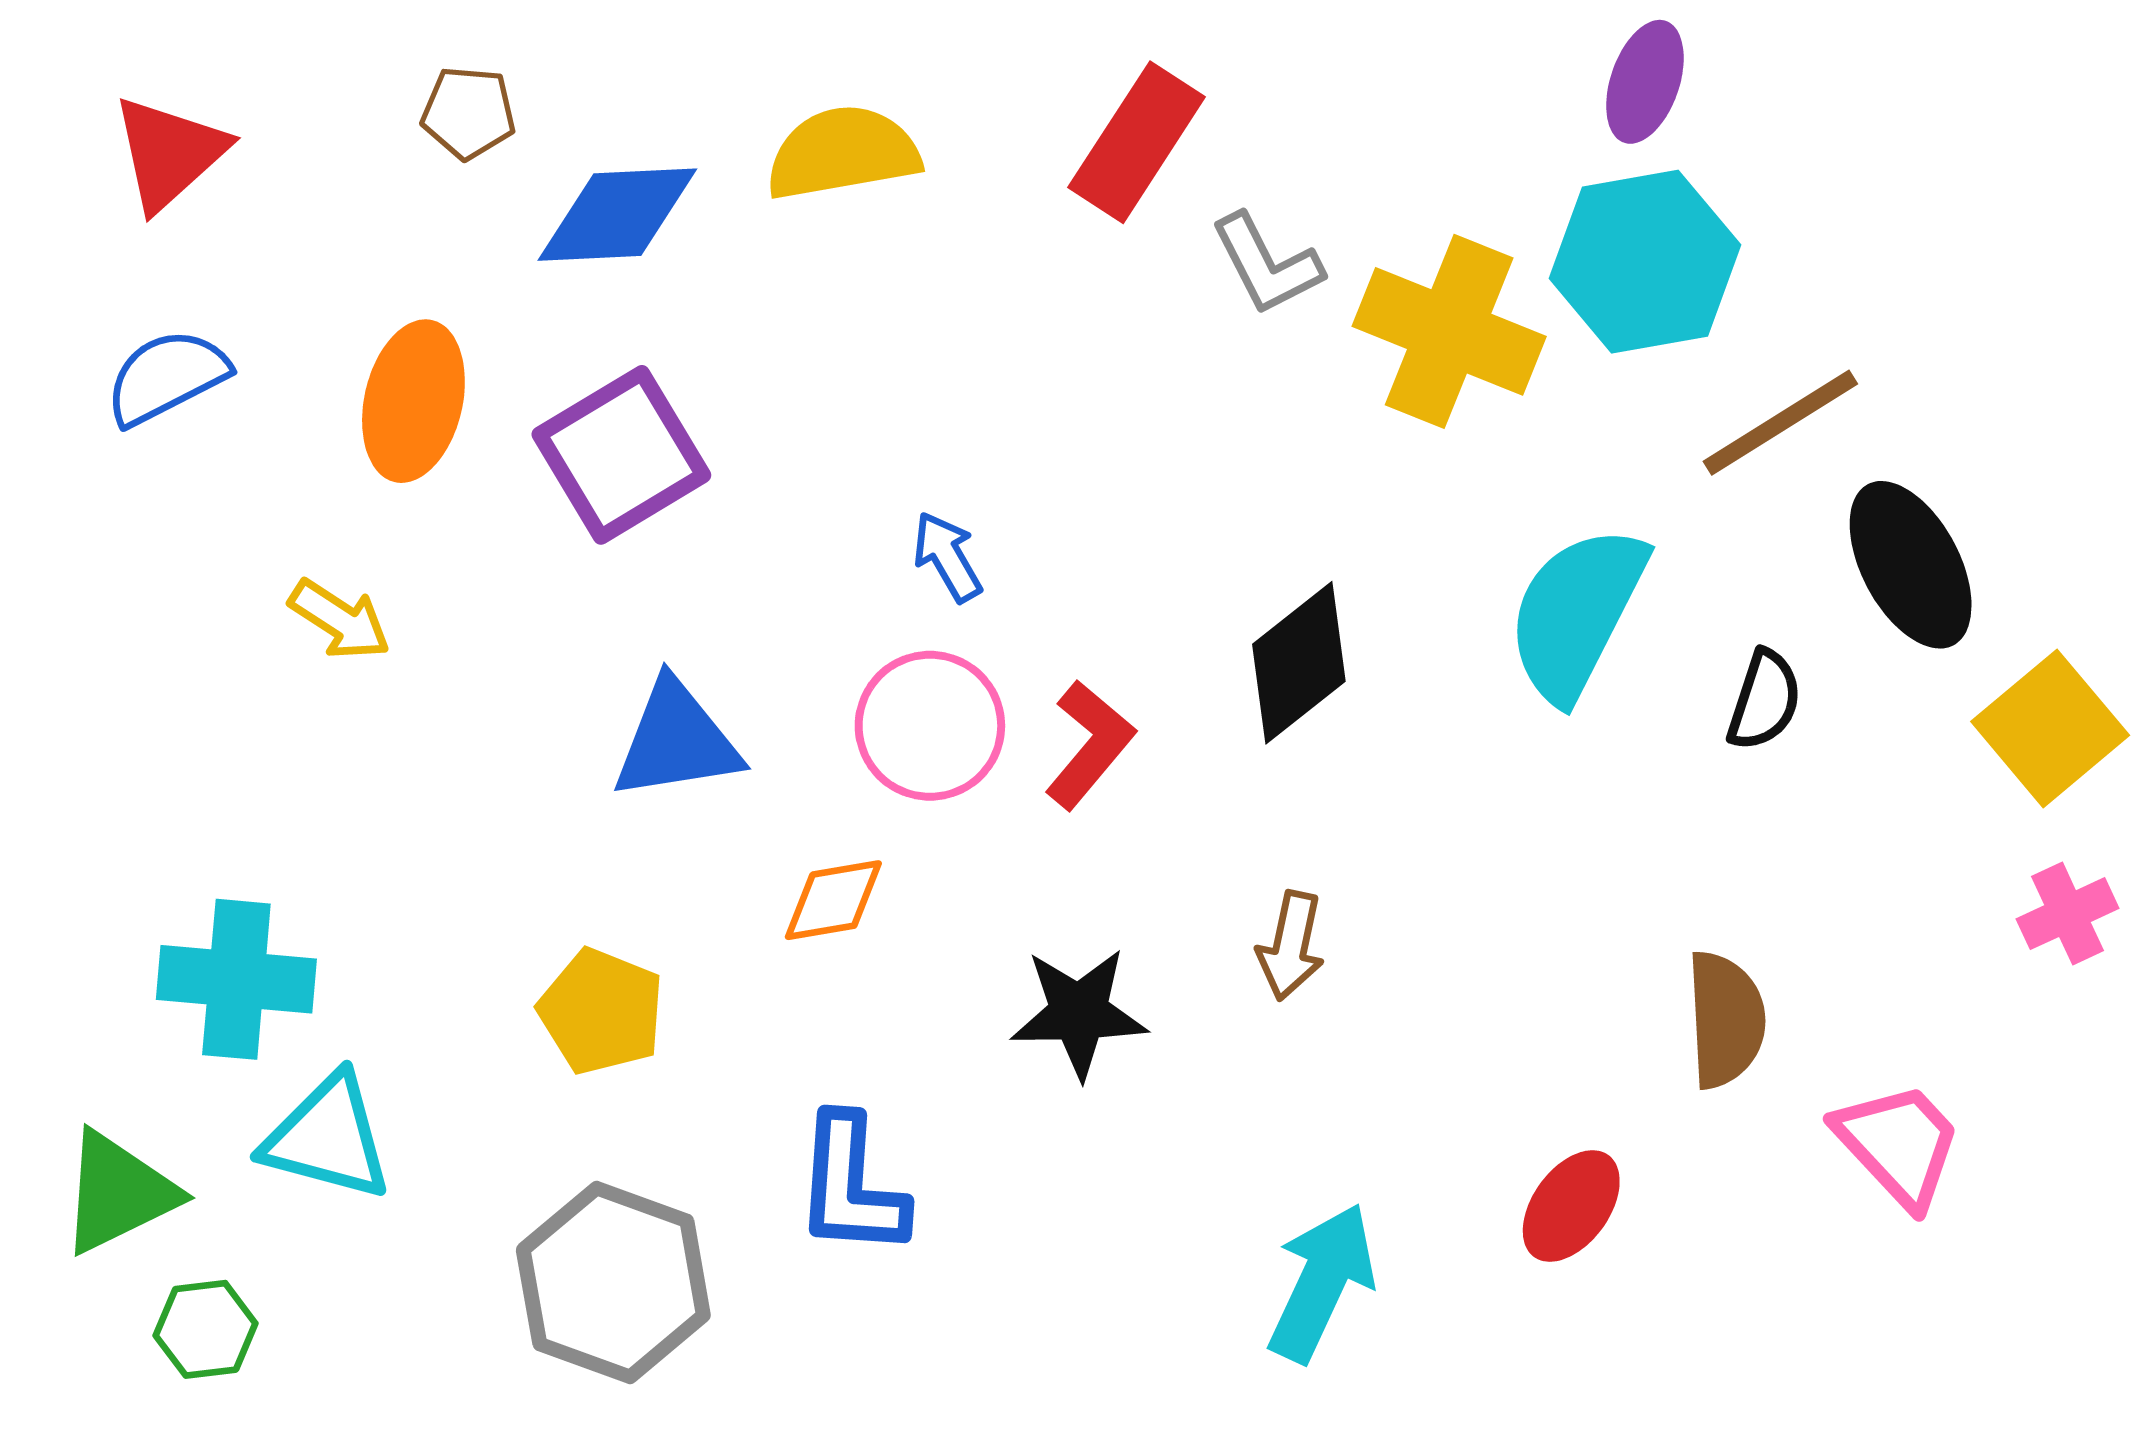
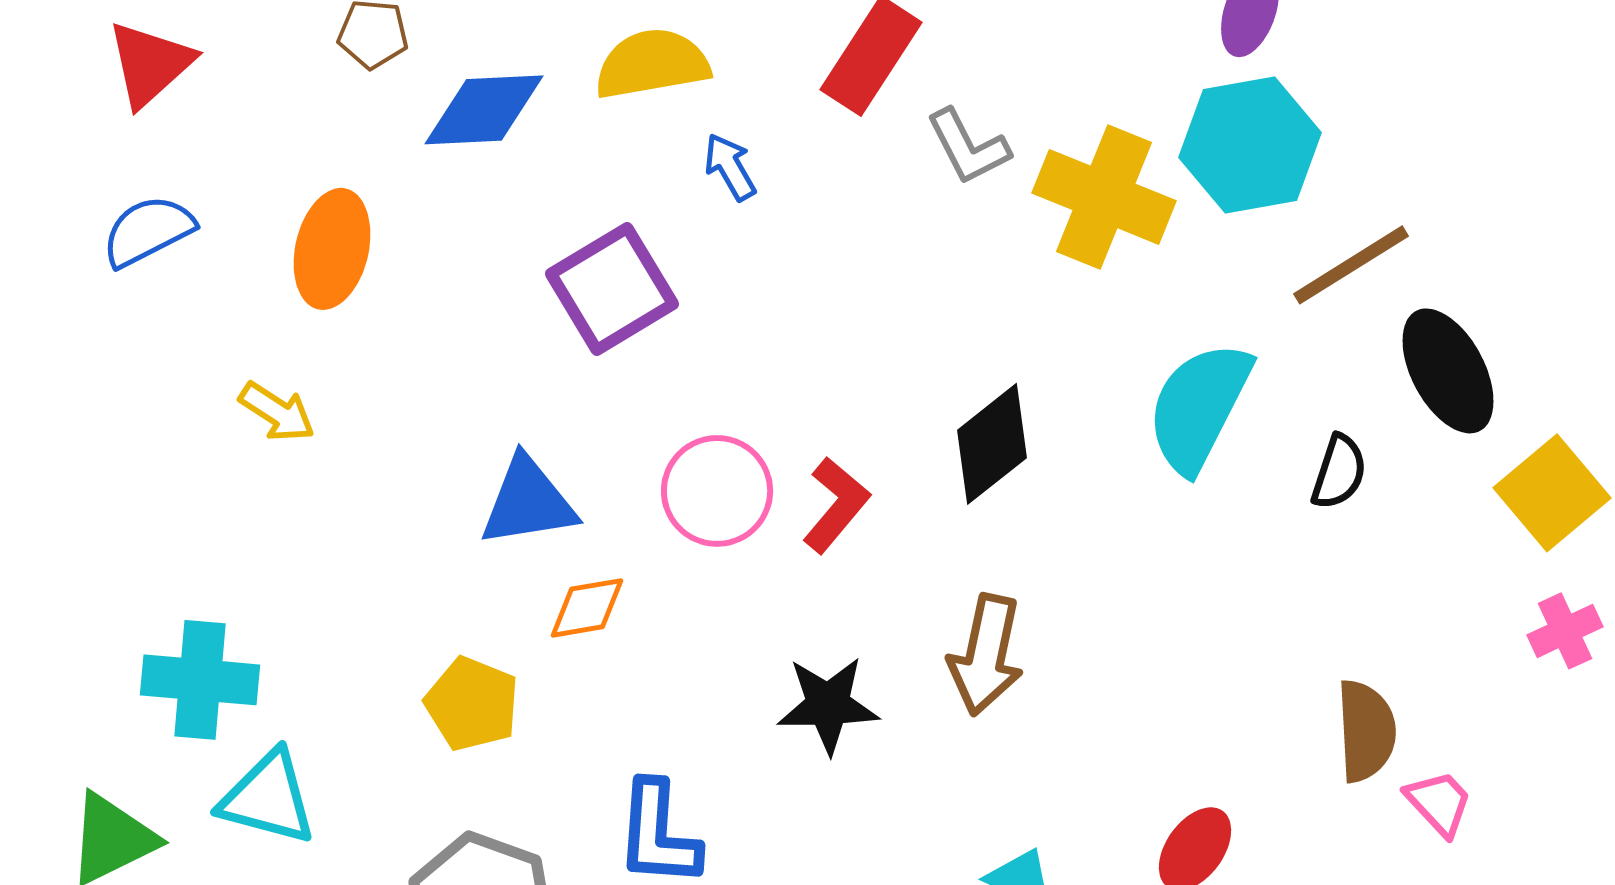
purple square: (621, 455) -> (612, 289), moved
blue arrow: (947, 557) -> (730, 167), moved
orange diamond: (833, 900) -> (587, 608), moved
brown arrow: (1291, 946) -> (986, 655), size x1.5
brown semicircle: (1725, 1020) -> (1366, 731), moved
pink trapezoid: (1899, 1144) -> (1439, 803), size x0.7

